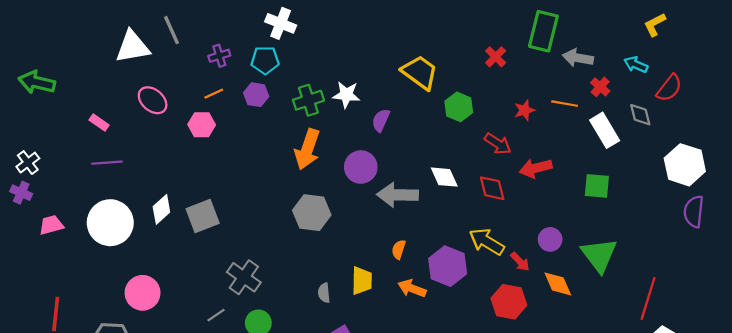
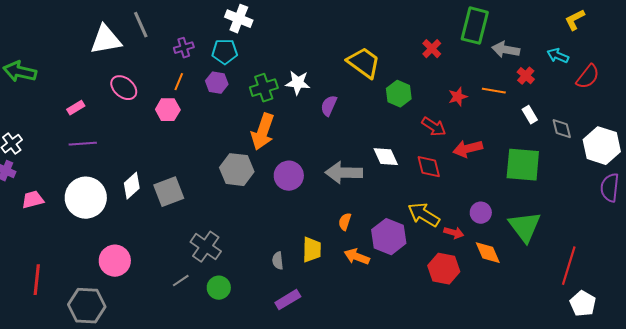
orange line: (214, 94) -> (179, 82), turned -42
gray diamond: (640, 115) -> (562, 129), moved
pink rectangle: (99, 122) -> (76, 108), turned -66
white rectangle: (605, 130) -> (530, 115), size x0.6
purple circle: (361, 167) -> (289, 176), moved
green square: (597, 186) -> (523, 165), size x1.5
gray hexagon: (312, 213) -> (237, 170), moved
red arrow: (520, 262) -> (454, 233), turned -30

